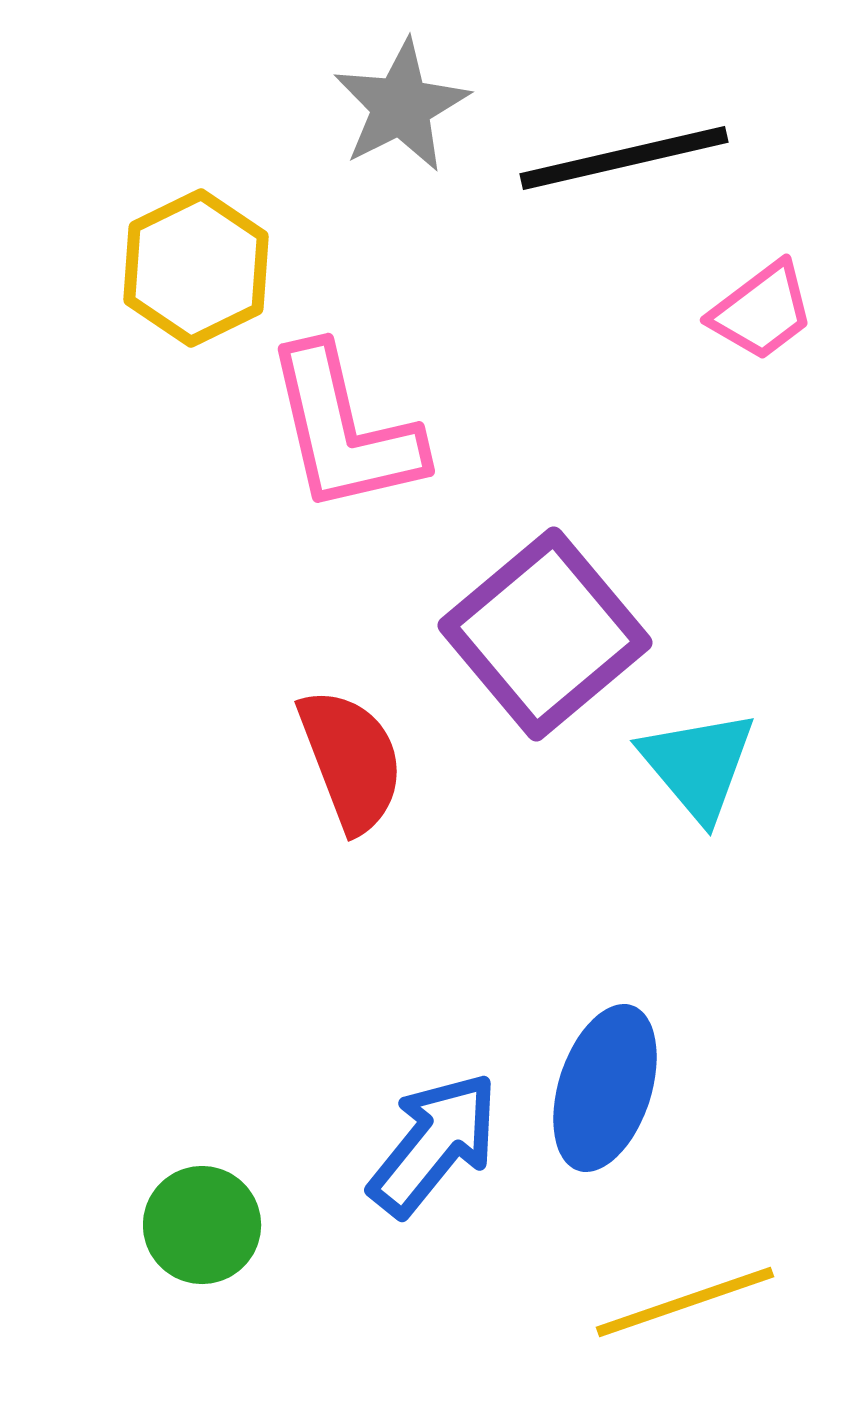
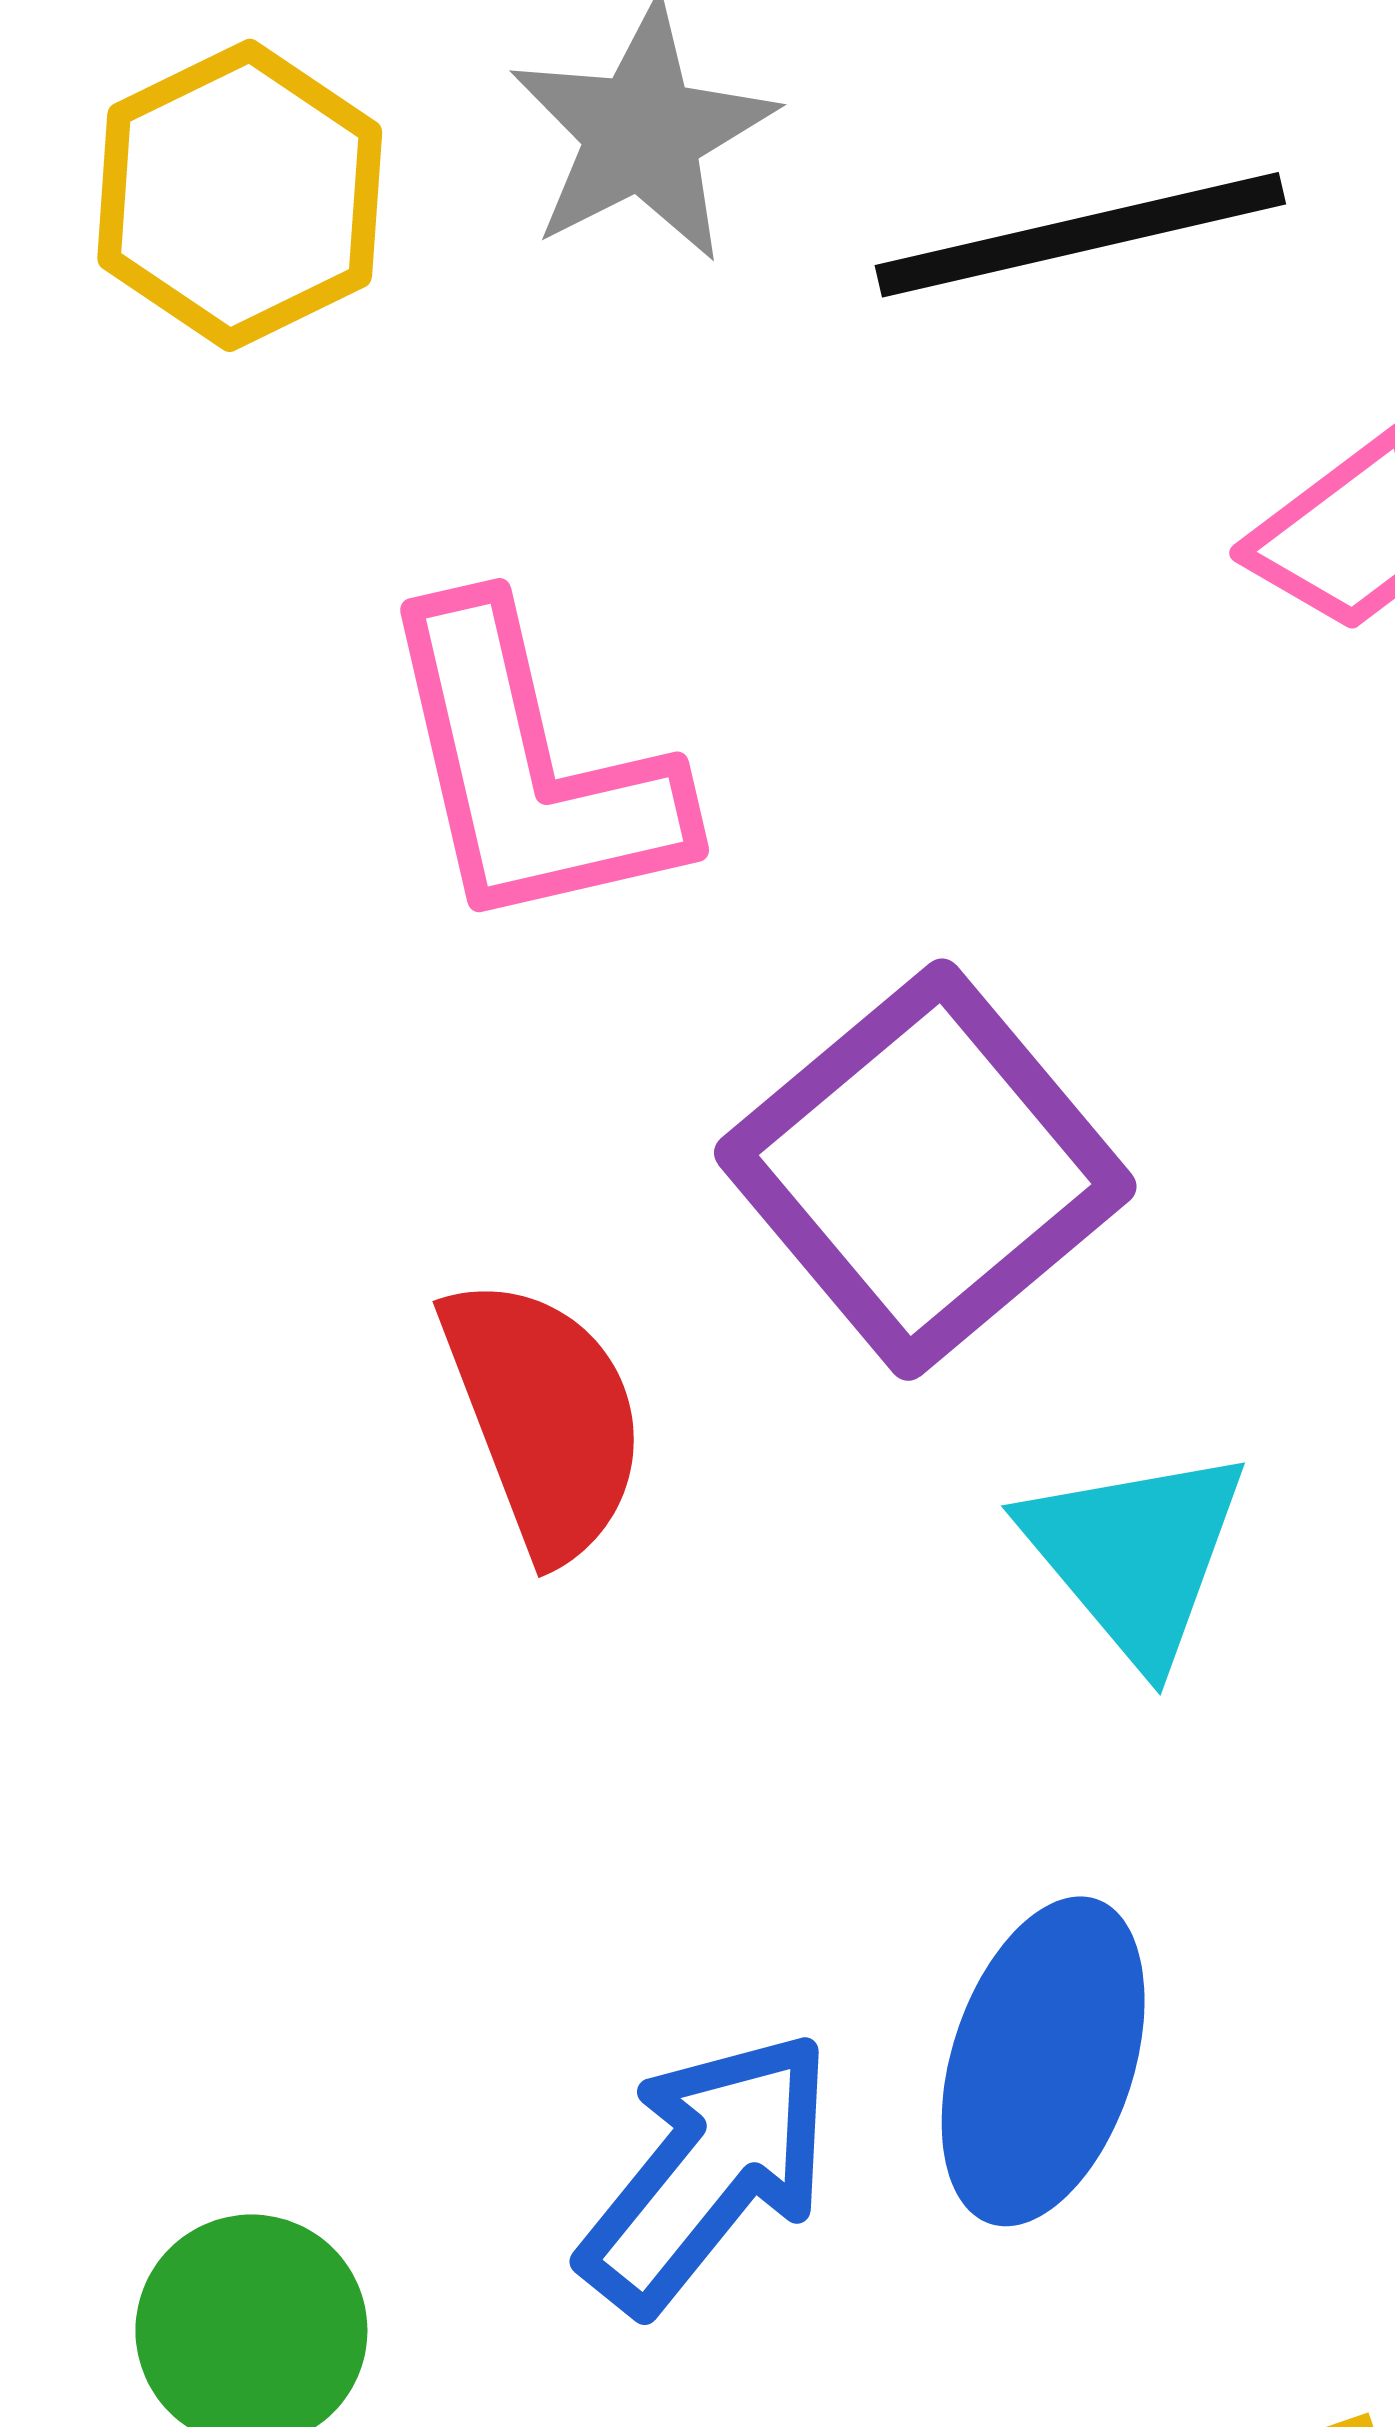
yellow hexagon: (196, 268) -> (240, 195), moved
cyan triangle: (698, 765) -> (1135, 1555), moved

